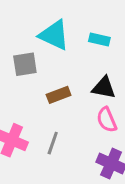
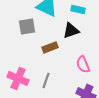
black triangle: (104, 88) -> (71, 30), moved, turned -30

